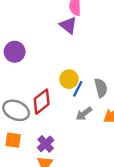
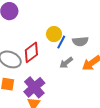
gray semicircle: (101, 88) -> (80, 41), turned 98
purple cross: (46, 144) -> (34, 87), size x1.5

